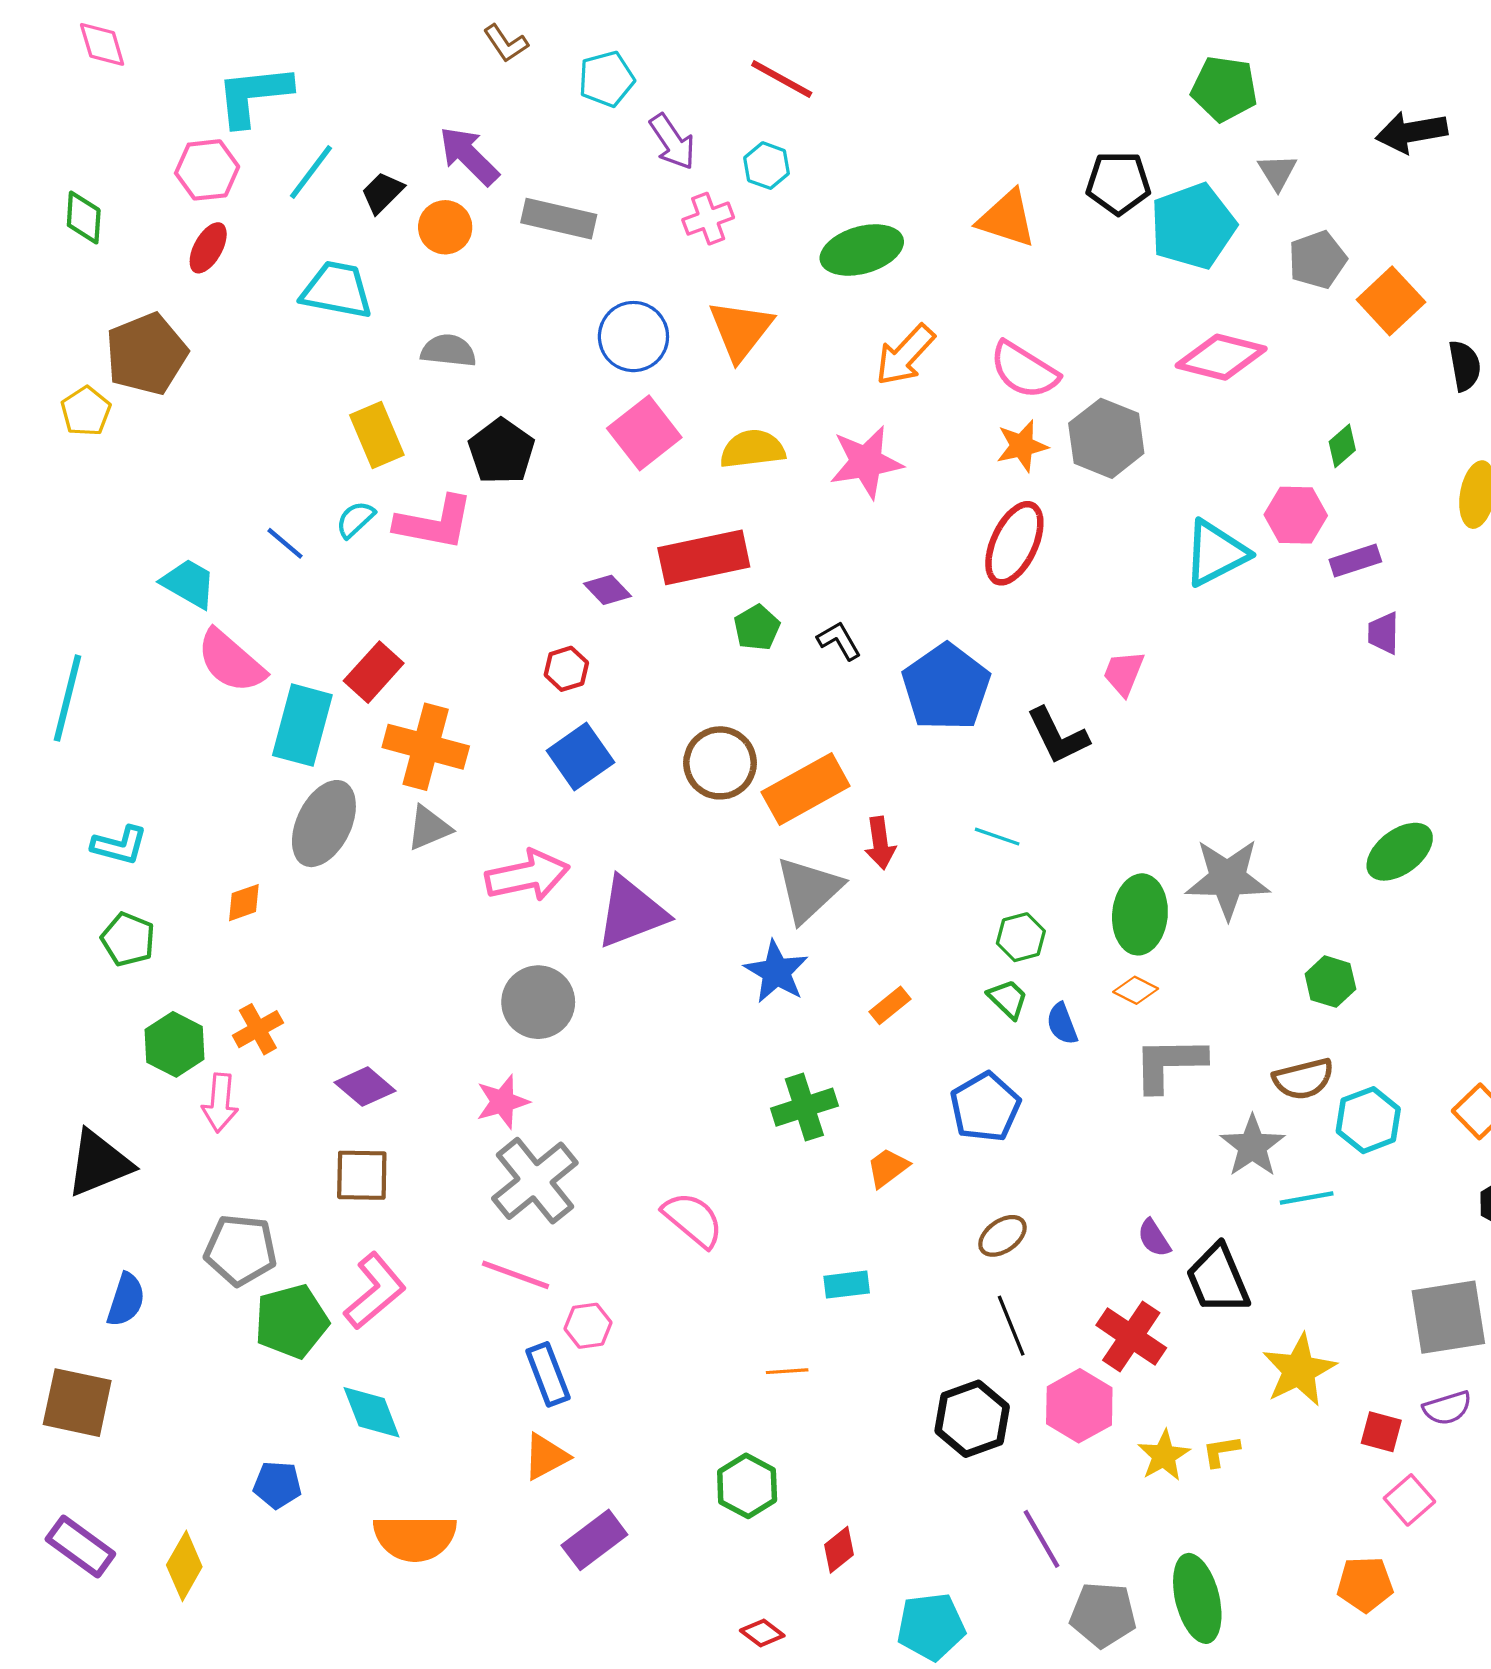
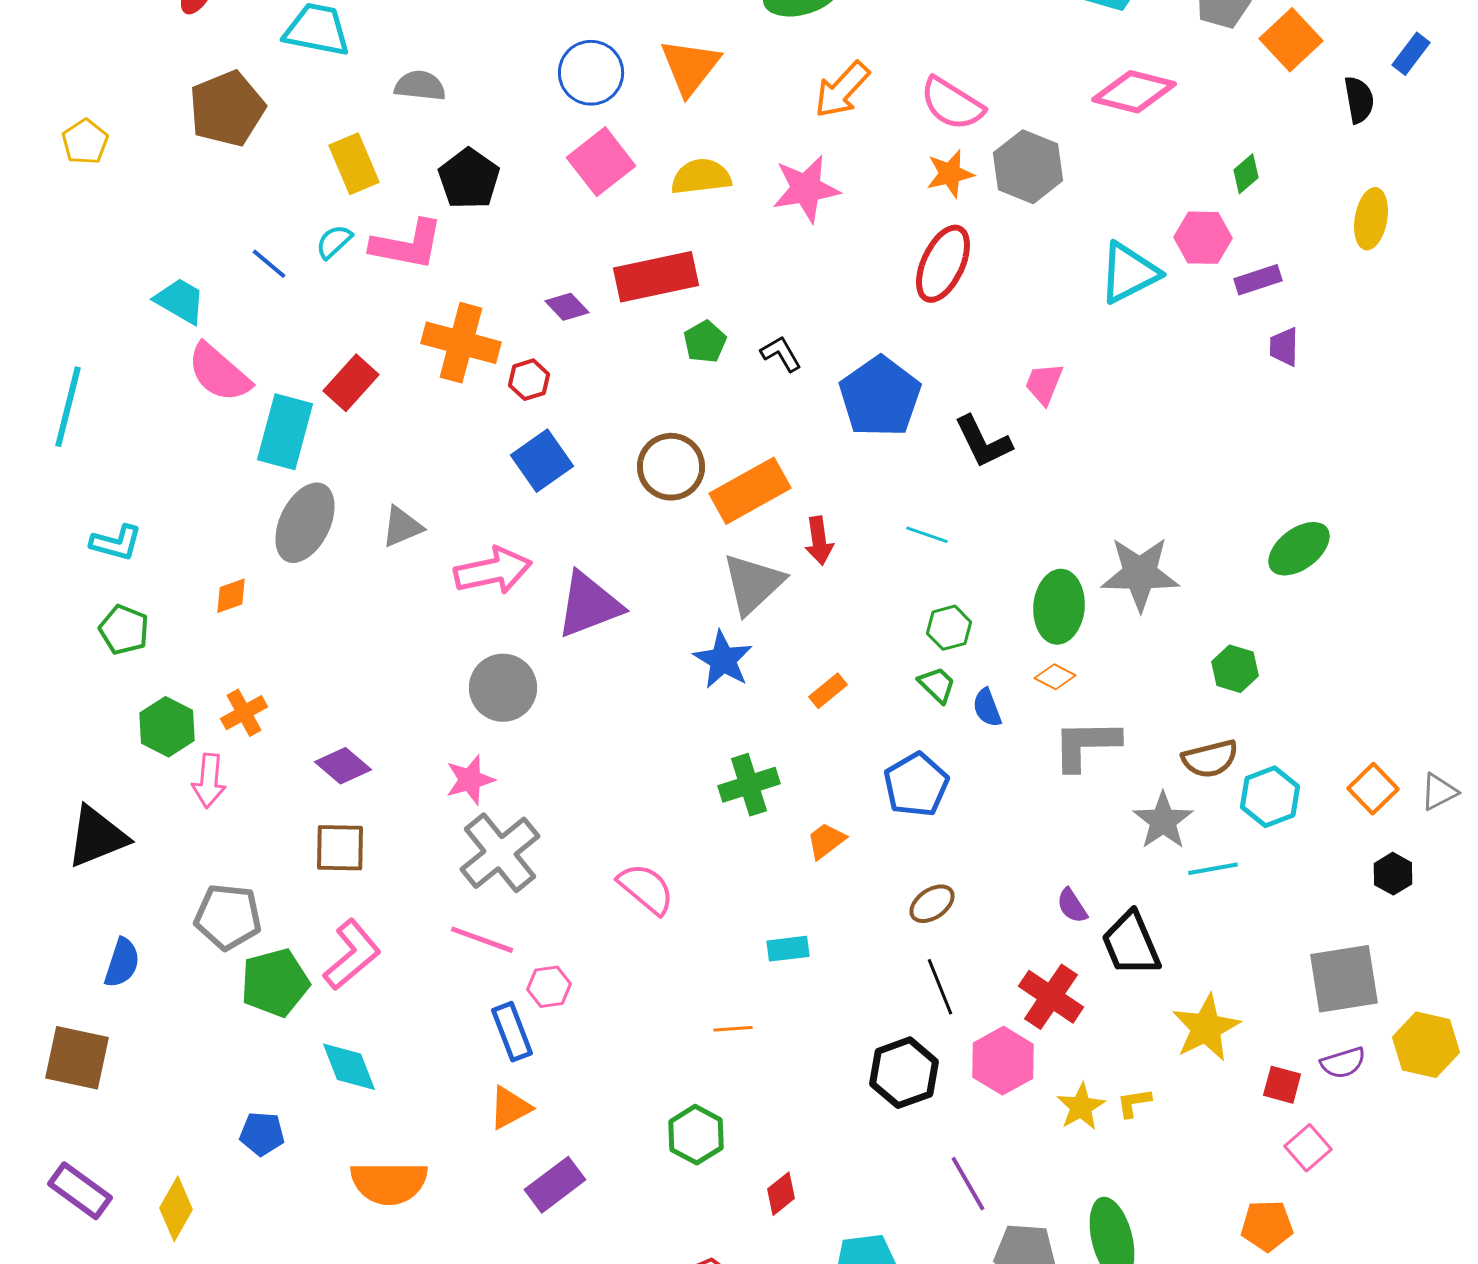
brown pentagon: (146, 354) -> (227, 109), moved
orange cross: (426, 747) -> (461, 343), moved

